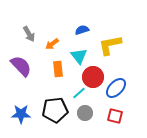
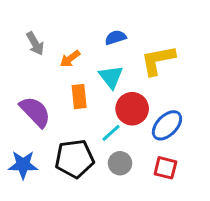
purple semicircle: (21, 66) -> (35, 112), moved

